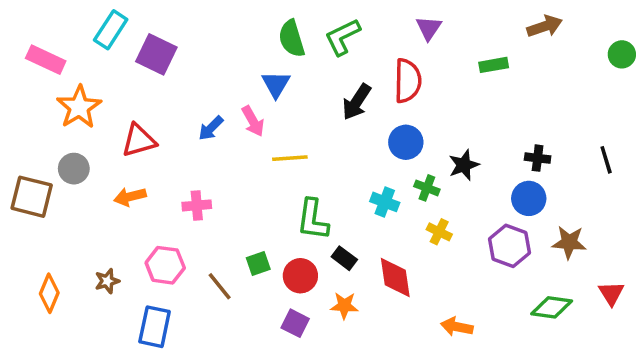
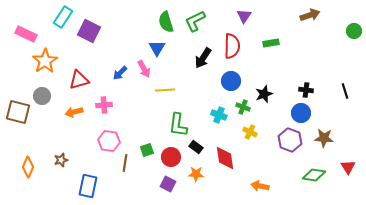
green rectangle: (494, 65) -> (271, 43), moved
pink cross: (197, 205) -> (104, 105), moved
pink hexagon: (165, 265) -> (109, 141), moved
brown line: (220, 286) -> (125, 163), turned 48

